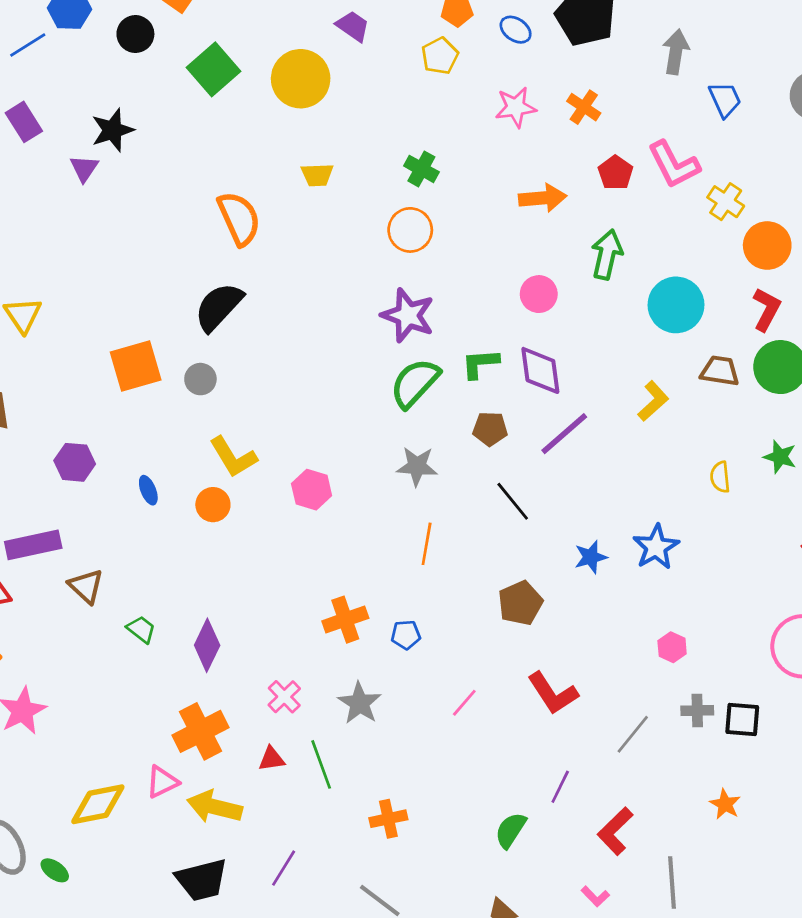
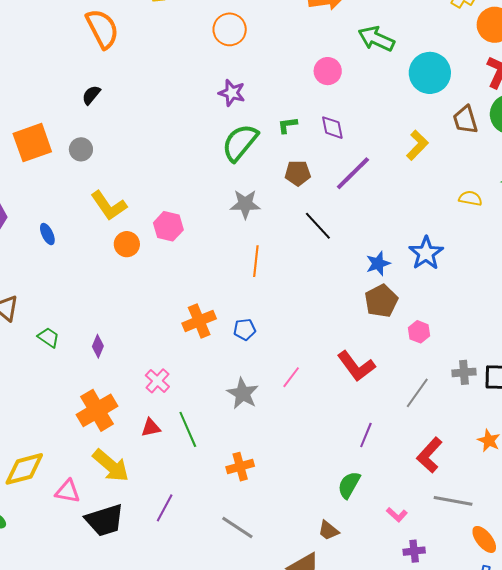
green arrow: (607, 255) -> (376, 39), turned -75
black semicircle: (219, 307) -> (91, 95), size x0.5
purple star: (408, 315) -> (232, 93), size x0.7
green L-shape: (480, 363) -> (287, 125), size x0.7
purple diamond: (540, 370) -> (332, 128), size x0.7
brown trapezoid: (720, 371) -> (465, 120), turned -112
yellow semicircle: (720, 477) -> (470, 198), turned 110
orange circle: (213, 505) -> (127, 244), moved
brown pentagon: (520, 603) -> (381, 301), moved
purple diamond: (207, 645) -> (98, 346), size x0.6
pink hexagon: (672, 647) -> (419, 332), moved
gray star: (360, 703) -> (243, 393), moved
pink triangle: (162, 782) -> (68, 491), moved, turned 40
yellow arrow: (215, 807) -> (111, 466), turned -150
green semicircle: (511, 830) -> (349, 485), moved
red L-shape: (615, 831) -> (430, 455), moved
gray line: (672, 883) -> (453, 501), turned -72

